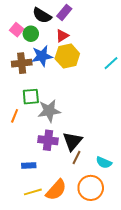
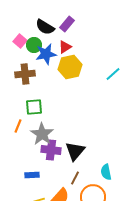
blue star: (42, 56) -> (46, 54), moved
gray star: (49, 111) -> (42, 134), moved, turned -30
brown line: (76, 157) -> (75, 178), moved
cyan semicircle: (104, 163) -> (106, 172), turned 56

